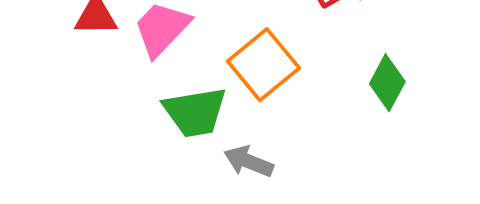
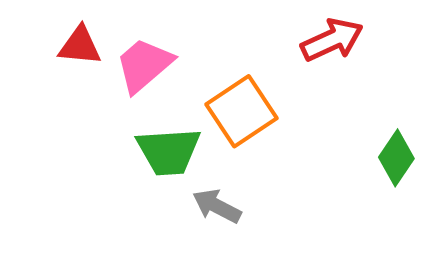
green diamond: (387, 83) -> (396, 158), moved

